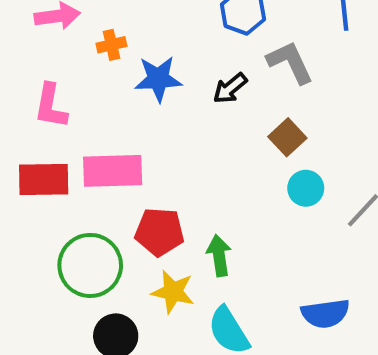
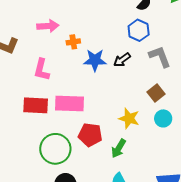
black arrow: (230, 88) -> (122, 60), moved
green arrow: (219, 256) -> (119, 148), turned -144
yellow star: (173, 292) -> (129, 118), moved

